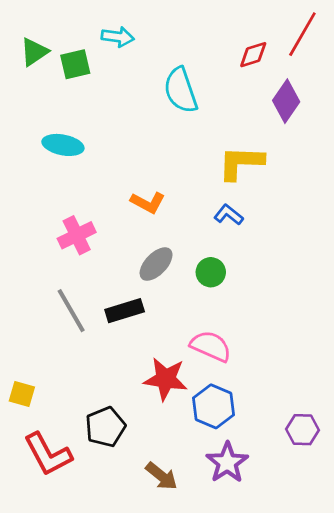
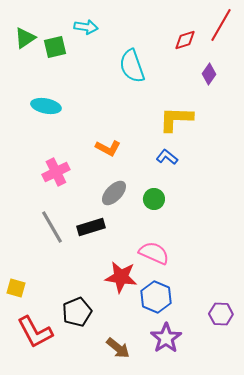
purple diamond: (286, 101) -> (209, 74), size x0.7

